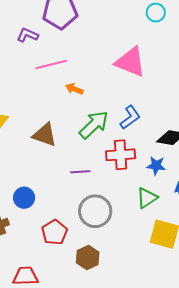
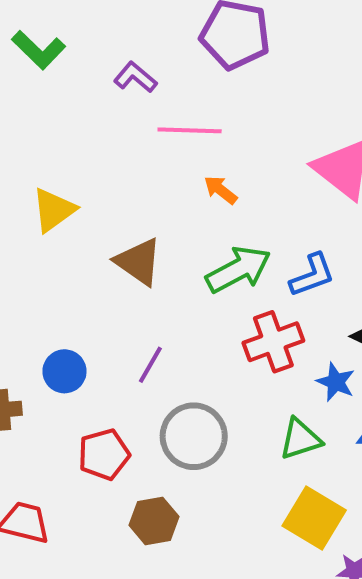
purple L-shape: (28, 35) -> (135, 77), moved
red cross: (121, 155) -> (273, 342), turned -32
purple line: (80, 172) -> (150, 365), moved, turned -72

